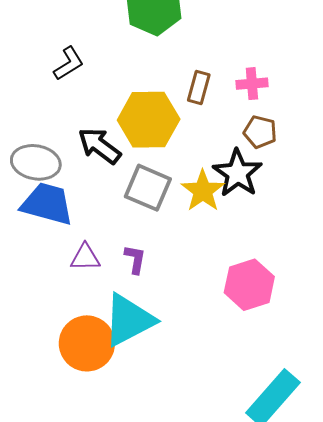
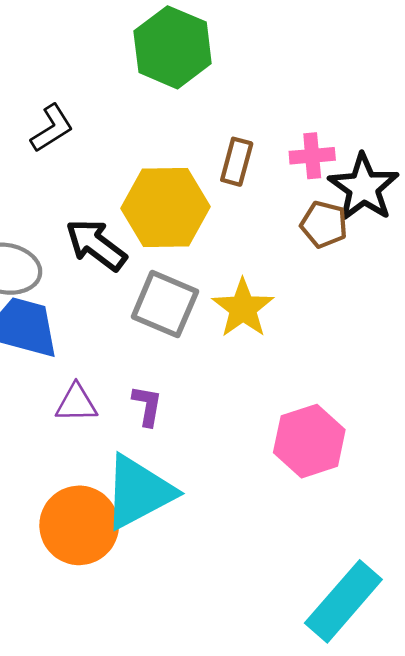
black star: (238, 173) -> (364, 187), moved

